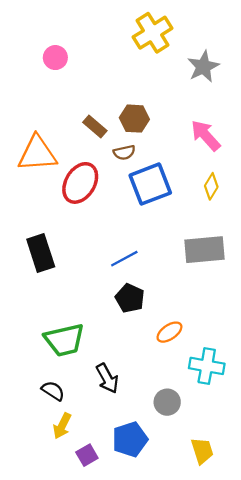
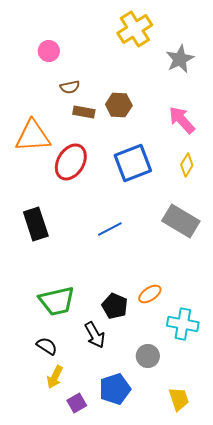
brown rectangle: (95, 126) -> (84, 112), turned -30
brown semicircle: (124, 152) -> (70, 87), moved
gray rectangle: (204, 250) -> (181, 221), turned 36
black pentagon: (130, 298) -> (115, 306), moved

